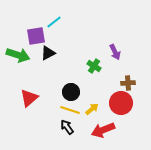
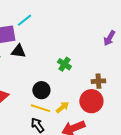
purple arrow: (115, 52) -> (109, 38), moved, turned 56
black triangle: (48, 53) -> (18, 51), turned 35

